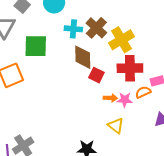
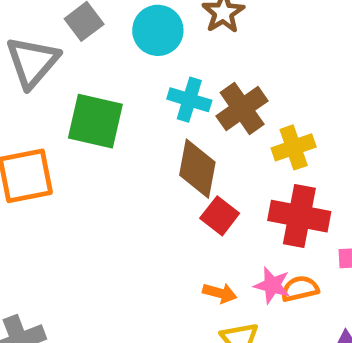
yellow cross: (122, 40) -> (294, 147), size x0.7
orange semicircle: (143, 92) -> (300, 289), moved
orange arrow: (110, 98) -> (220, 293), moved

